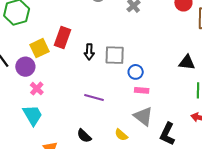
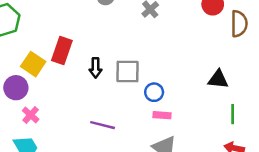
yellow square: (39, 48) -> (33, 64), turned -30

